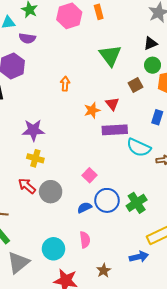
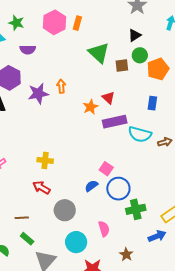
orange rectangle: (99, 12) -> (77, 23), moved, turned 40
purple semicircle: (27, 38) -> (28, 50), moved
brown square: (136, 85) -> (122, 66), moved, turned 32
purple star: (33, 130) -> (38, 94), moved
pink square: (89, 175) -> (106, 169), moved
gray circle: (51, 192) -> (65, 210), moved
green cross: (137, 203) -> (136, 209), moved, turned 30
blue semicircle: (84, 208) -> (91, 186), moved

